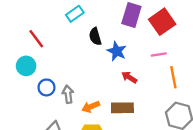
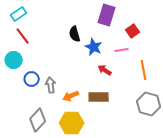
cyan rectangle: (75, 14) -> (19, 14), moved
red square: (162, 22) -> (133, 31), moved, size x0.6
pink line: (159, 55) -> (122, 50), moved

